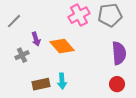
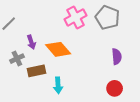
gray pentagon: (110, 15) -> (107, 17), turned 30
purple semicircle: (119, 53) -> (117, 57), size x0.7
brown rectangle: (41, 84) -> (36, 71), moved

